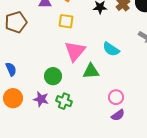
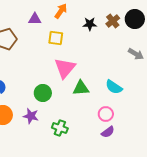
cyan semicircle: (111, 49) -> (114, 87), moved
green cross: (64, 101) -> (60, 128), moved

